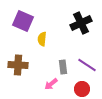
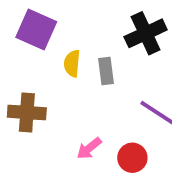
gray rectangle: (63, 67) -> (106, 71), moved
red circle: (82, 89) -> (132, 158), moved

